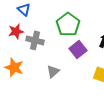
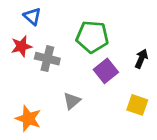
green pentagon: (68, 24) -> (92, 37), turned -30
orange star: (14, 67) -> (28, 119), moved

